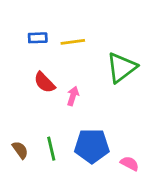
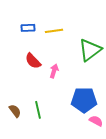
blue pentagon: (92, 146) -> (84, 100), moved

